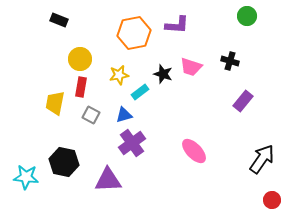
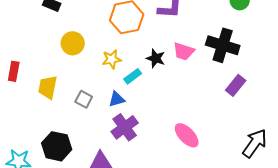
black cross: (230, 61) -> (223, 45), size x1.8
red rectangle: (81, 87) -> (14, 71), moved

